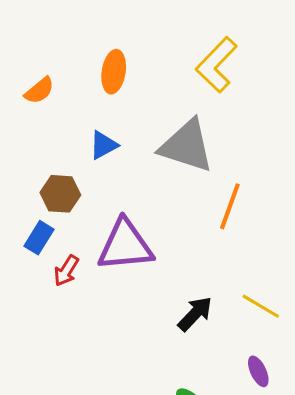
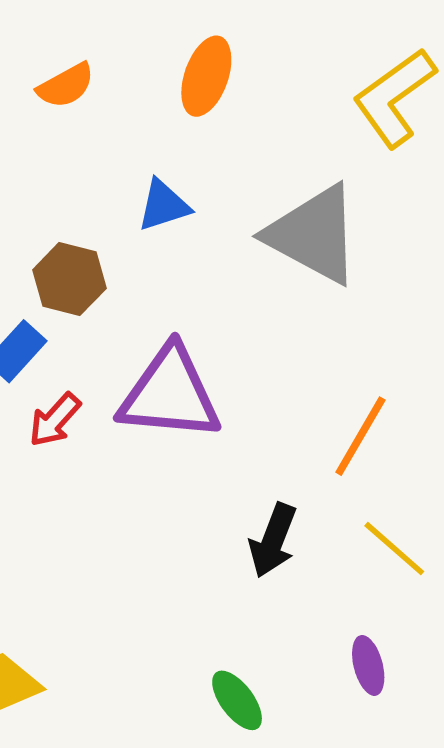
orange line: (230, 206) -> (360, 436), moved
black arrow: (195, 314) -> (273, 540), turned 147

